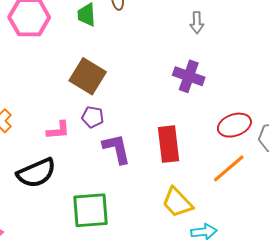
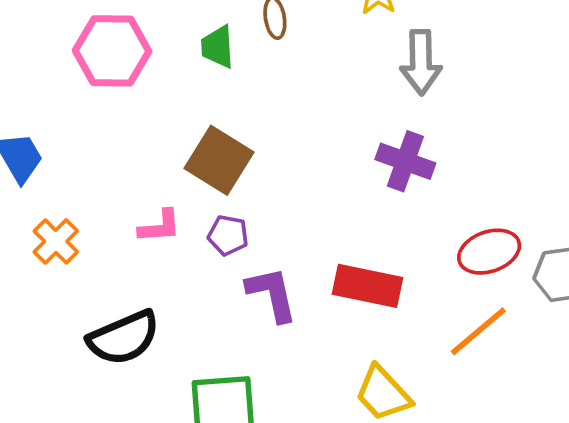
gray arrow: (197, 23) -> (421, 62), size x1.6
pink L-shape: (58, 130) -> (160, 226), moved
red rectangle: (169, 144) -> (367, 286), turned -72

